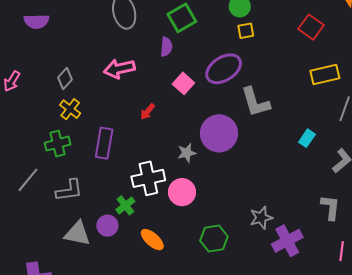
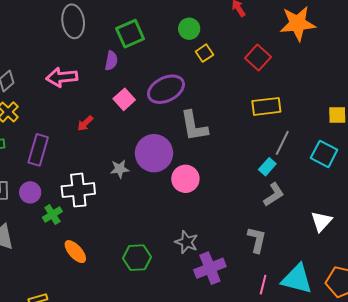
yellow square: (246, 31) -> (204, 53), moved, turned -30
cyan rectangle: (307, 138) -> (267, 167), moved
pink circle: (182, 192) -> (185, 179), moved
gray star: (261, 218) -> (187, 242), turned 30
purple circle: (107, 226) -> (30, 192), moved

